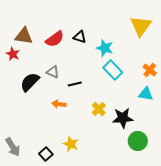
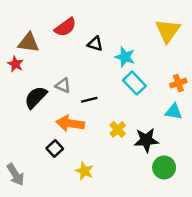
red semicircle: (55, 39) -> (65, 27), moved
orange cross: (150, 70) -> (178, 83), turned 32
orange arrow: (59, 104) -> (70, 123), size x1.6
black square: (46, 154) -> (55, 148), moved

